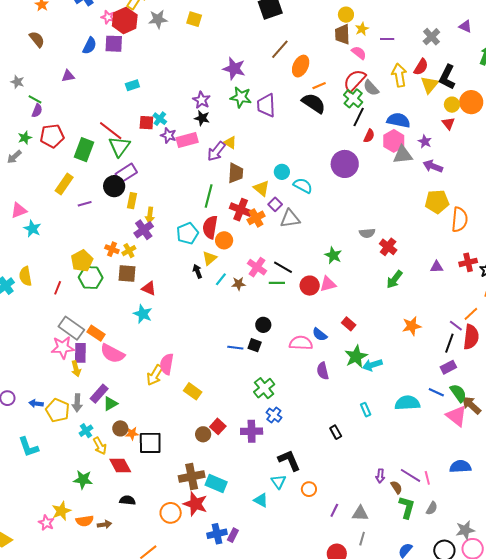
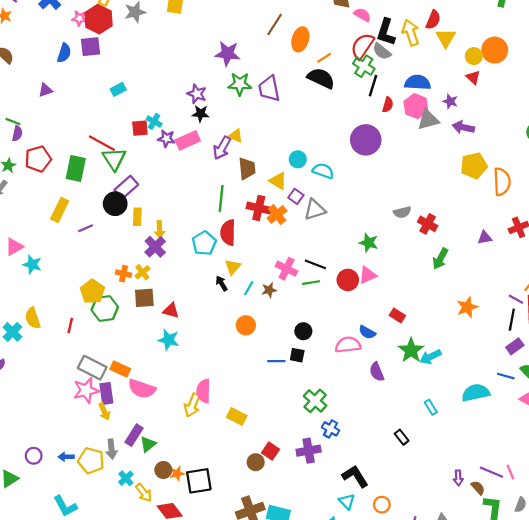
black L-shape: (447, 77) -> (386, 32), moved
orange circle: (224, 240) -> (246, 325), moved

